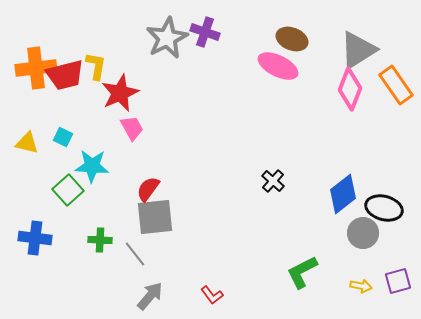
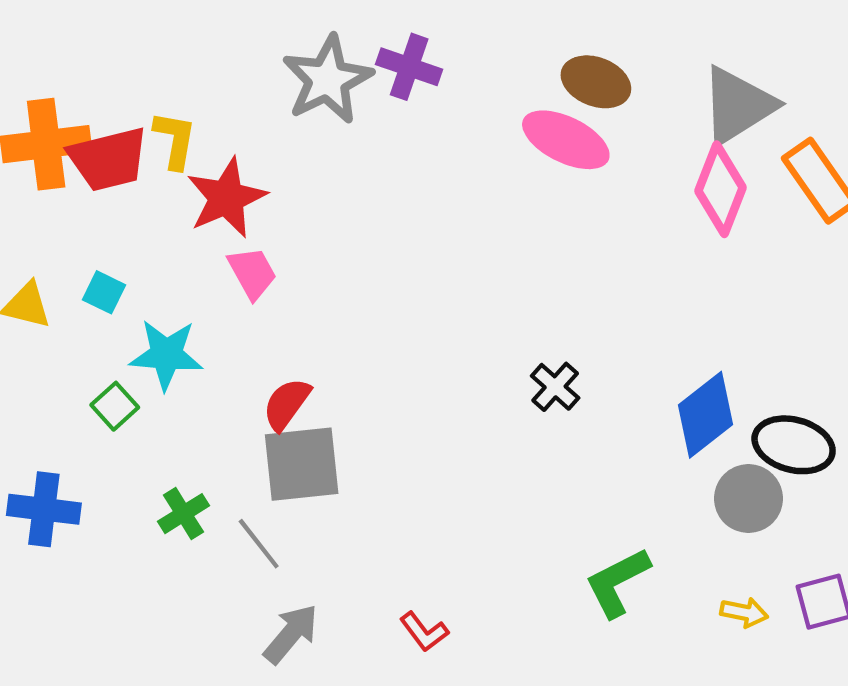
green square: (68, 190) -> (115, 406), size x0.7
green cross: (100, 240) -> (183, 514), turned -35

